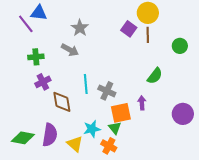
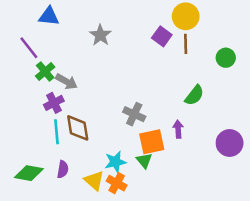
purple line: (26, 24) -> (29, 48), moved
gray arrow: (70, 50) -> (66, 82), moved
green cross: (36, 57) -> (45, 72), turned -35
cyan line: (86, 84) -> (56, 132), moved
purple semicircle: (50, 135) -> (63, 169), size x0.6
orange cross: (109, 146) -> (117, 183), moved

